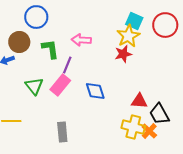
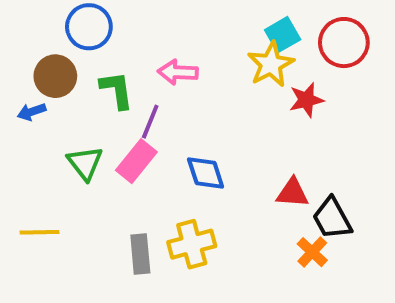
cyan square: (134, 21) -> (283, 35), turned 36
red star: (123, 54) -> (306, 100), moved
yellow cross: (133, 127) -> (192, 244), moved, turned -30

